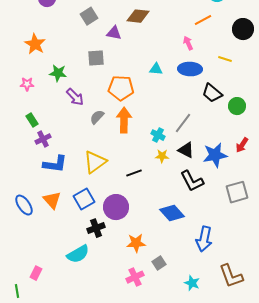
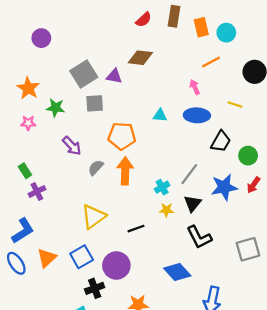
gray square: (89, 16) -> (84, 74), moved, size x1.4
green star: (58, 73) -> (55, 108), moved
pink star: (27, 84) -> (28, 123), moved
black trapezoid: (212, 93) -> (221, 141), turned -100
cyan cross: (158, 135) -> (162, 187), turned 32
red arrow: (242, 145) -> (253, 185), moved
black triangle: (186, 150) -> (193, 203), turned 42
blue star: (215, 155) -> (224, 187), moved
blue L-shape: (55, 164) -> (23, 231), moved, turned -40
orange triangle: (52, 200) -> (47, 258), turned 30

